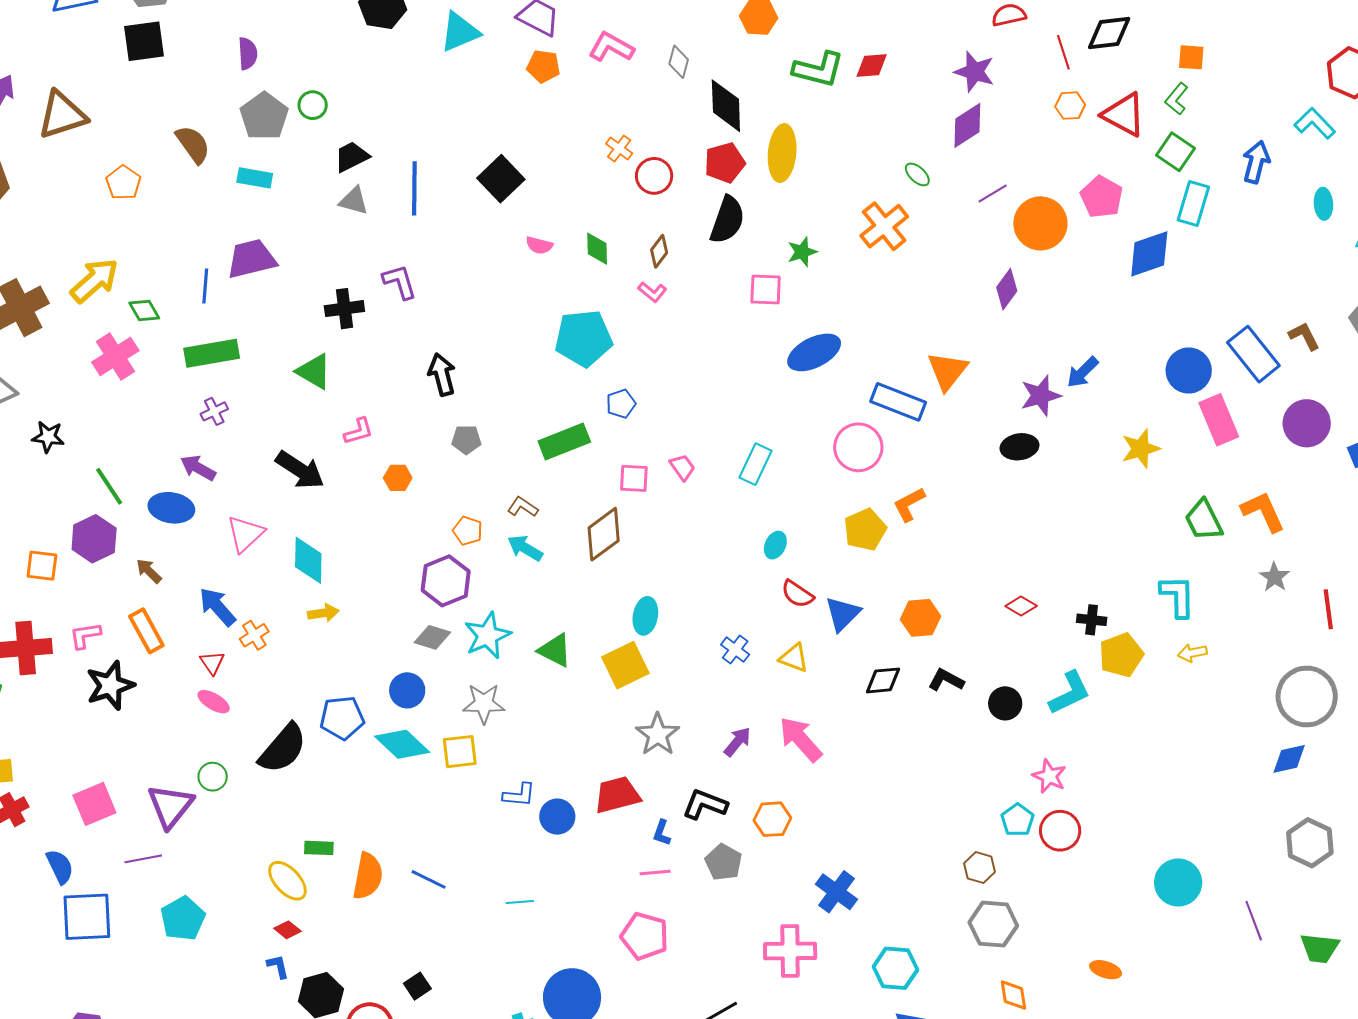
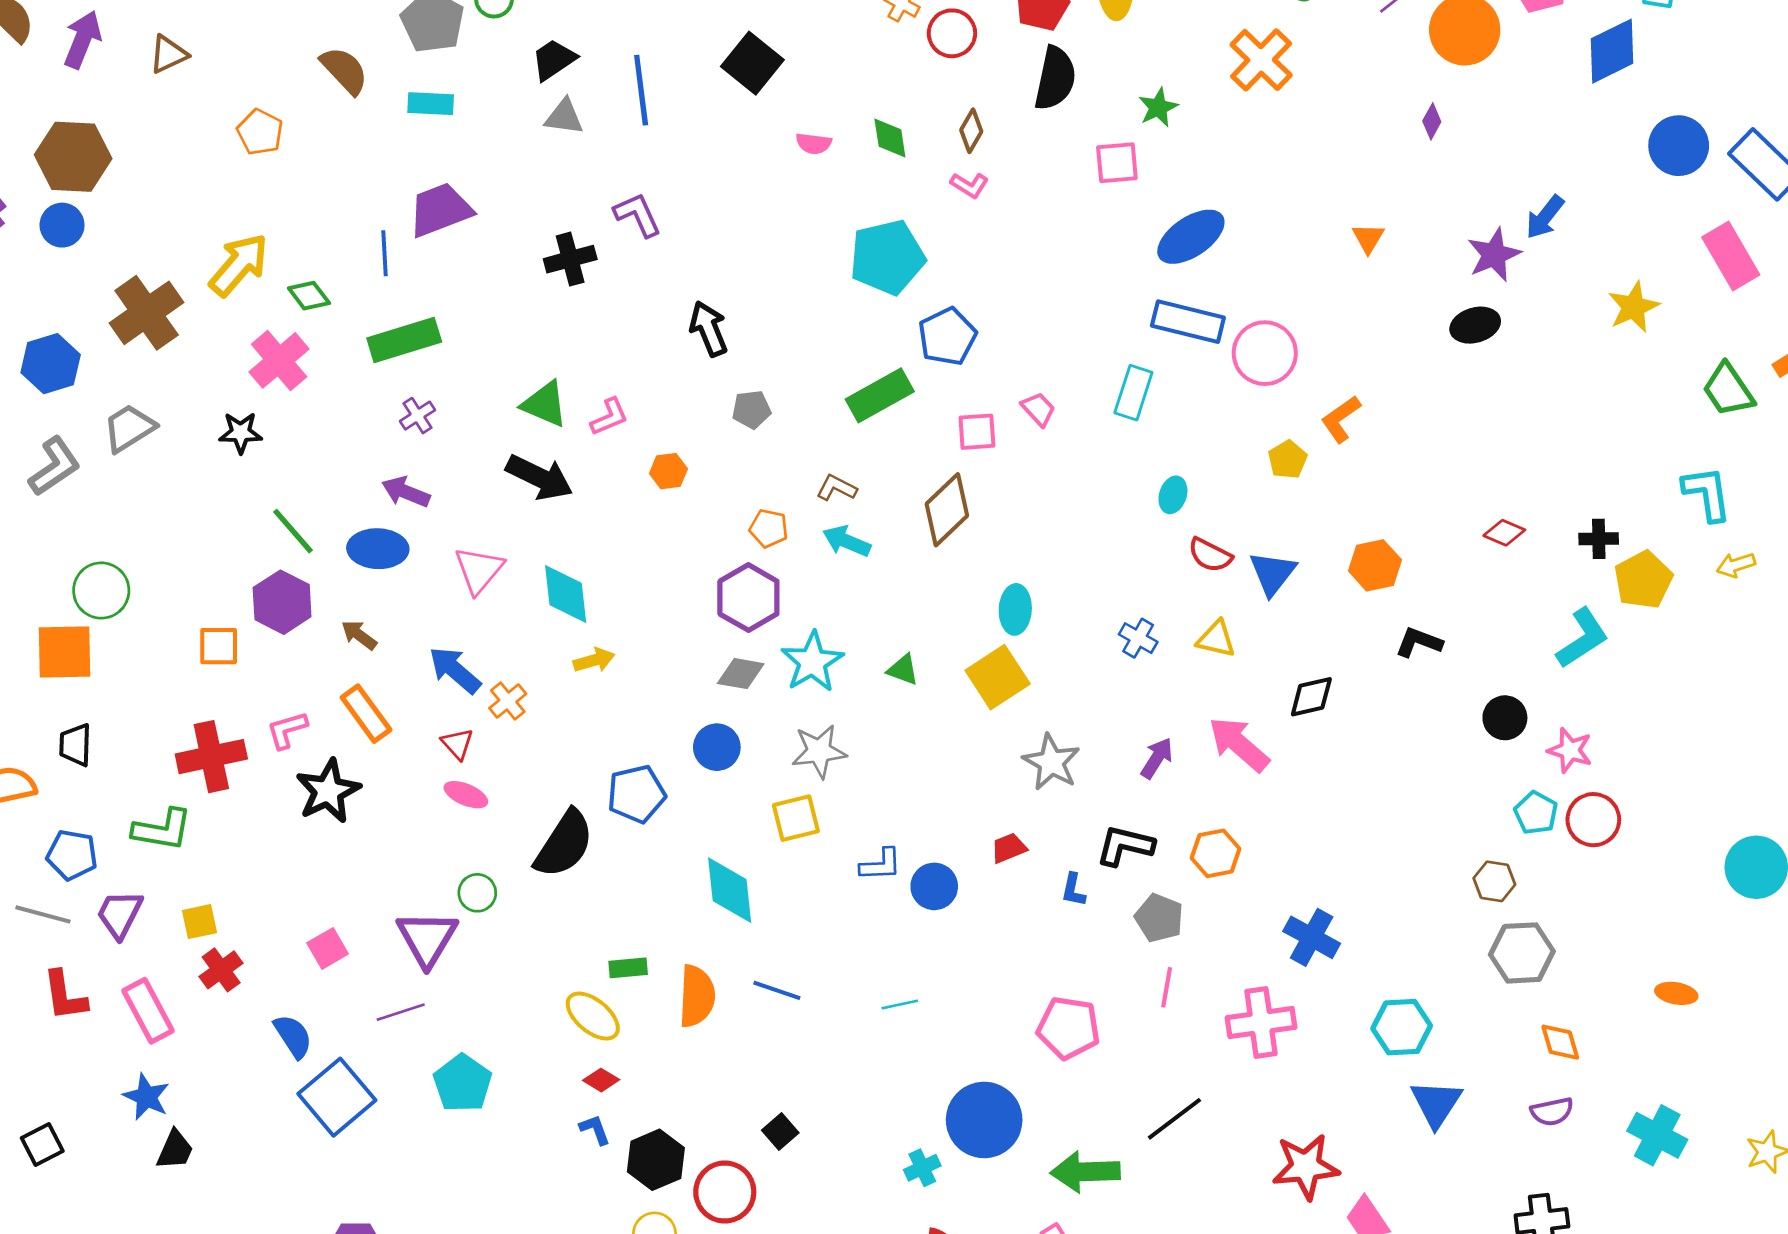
brown triangle: (62, 115) -> (168, 54), size x0.6
purple diamond: (1007, 289) -> (1432, 121), size x0.7
green triangle: (314, 371) -> (545, 404), moved
orange triangle: (947, 371) -> (1368, 238), size x0.6
blue circle: (1189, 371) -> (1679, 146), moved
blue rectangle: (898, 402) -> (1188, 322), moved
blue pentagon: (621, 404) -> (947, 337), size x1.5
black star: (48, 437) -> (241, 433), moved
yellow pentagon: (865, 530) -> (1287, 460), size x0.7
green triangle: (555, 650) -> (903, 670), size x0.7
black diamond: (883, 680) -> (1311, 697), moved
black circle: (1005, 703) -> (1505, 718), moved
cyan diamond: (402, 744) -> (730, 890), moved, turned 48
red trapezoid: (617, 795) -> (1009, 848), size x0.6
pink square: (94, 804) -> (328, 948), size x0.7
pink line: (655, 872) -> (1167, 987), moved, turned -68
blue square: (87, 917) -> (337, 1097), turned -30

